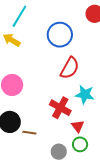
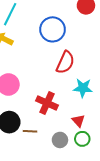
red cross: (60, 108) -> (47, 103), moved
gray circle: (59, 152) -> (60, 140), moved

